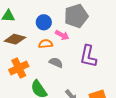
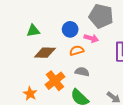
gray pentagon: (76, 16) -> (101, 16), turned -30
gray semicircle: (56, 63) -> (82, 72), moved

